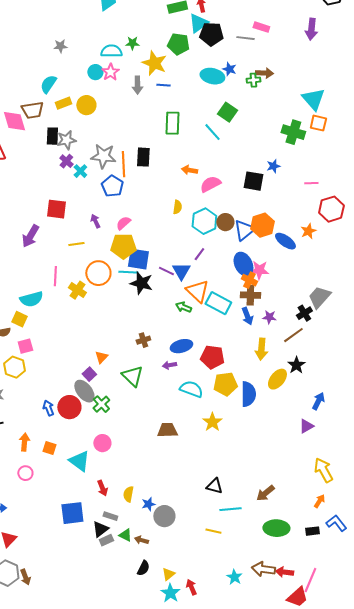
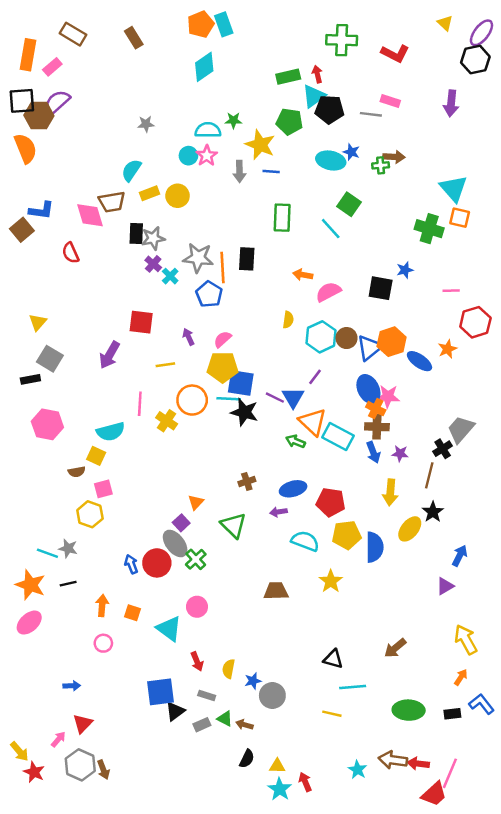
brown line: (293, 335) -> (429, 475), turned -40
brown arrow: (265, 493) -> (395, 648), moved
black triangle: (100, 529) -> (175, 711), moved
yellow triangle: (168, 574) -> (277, 766), turned 40

